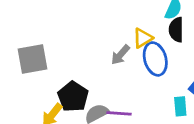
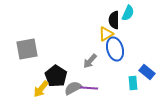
black semicircle: (176, 30) -> (114, 20), moved
gray arrow: (120, 55) -> (90, 61), moved

